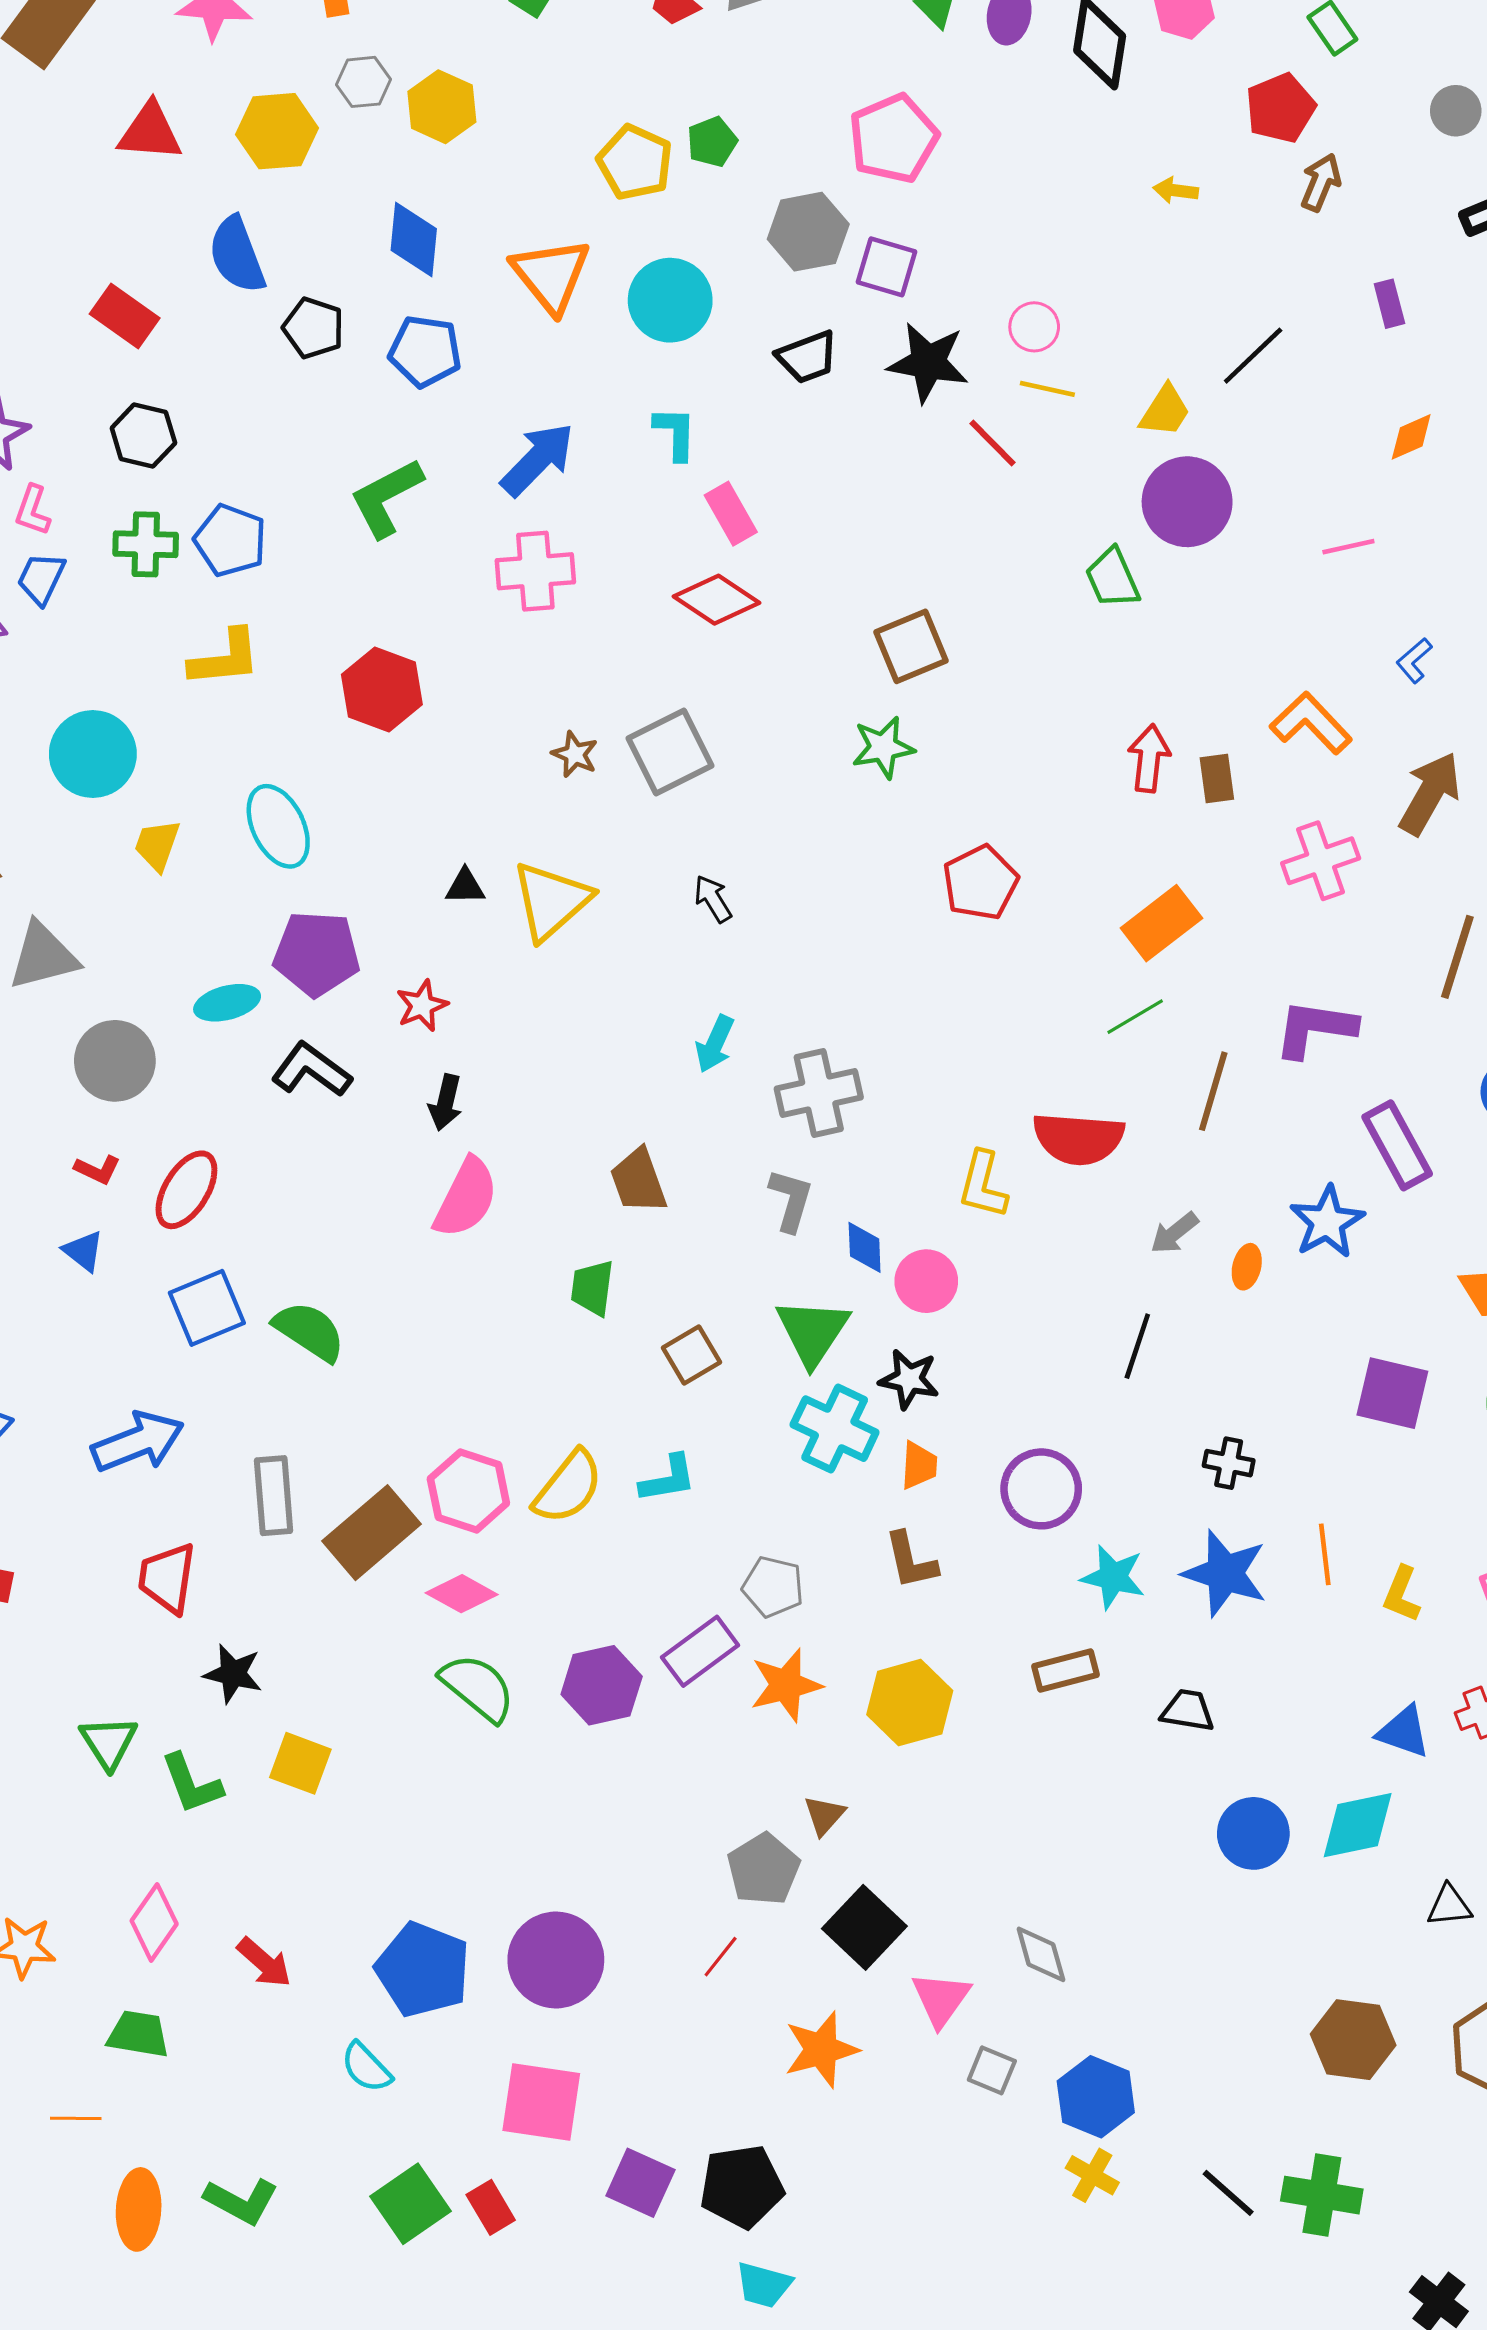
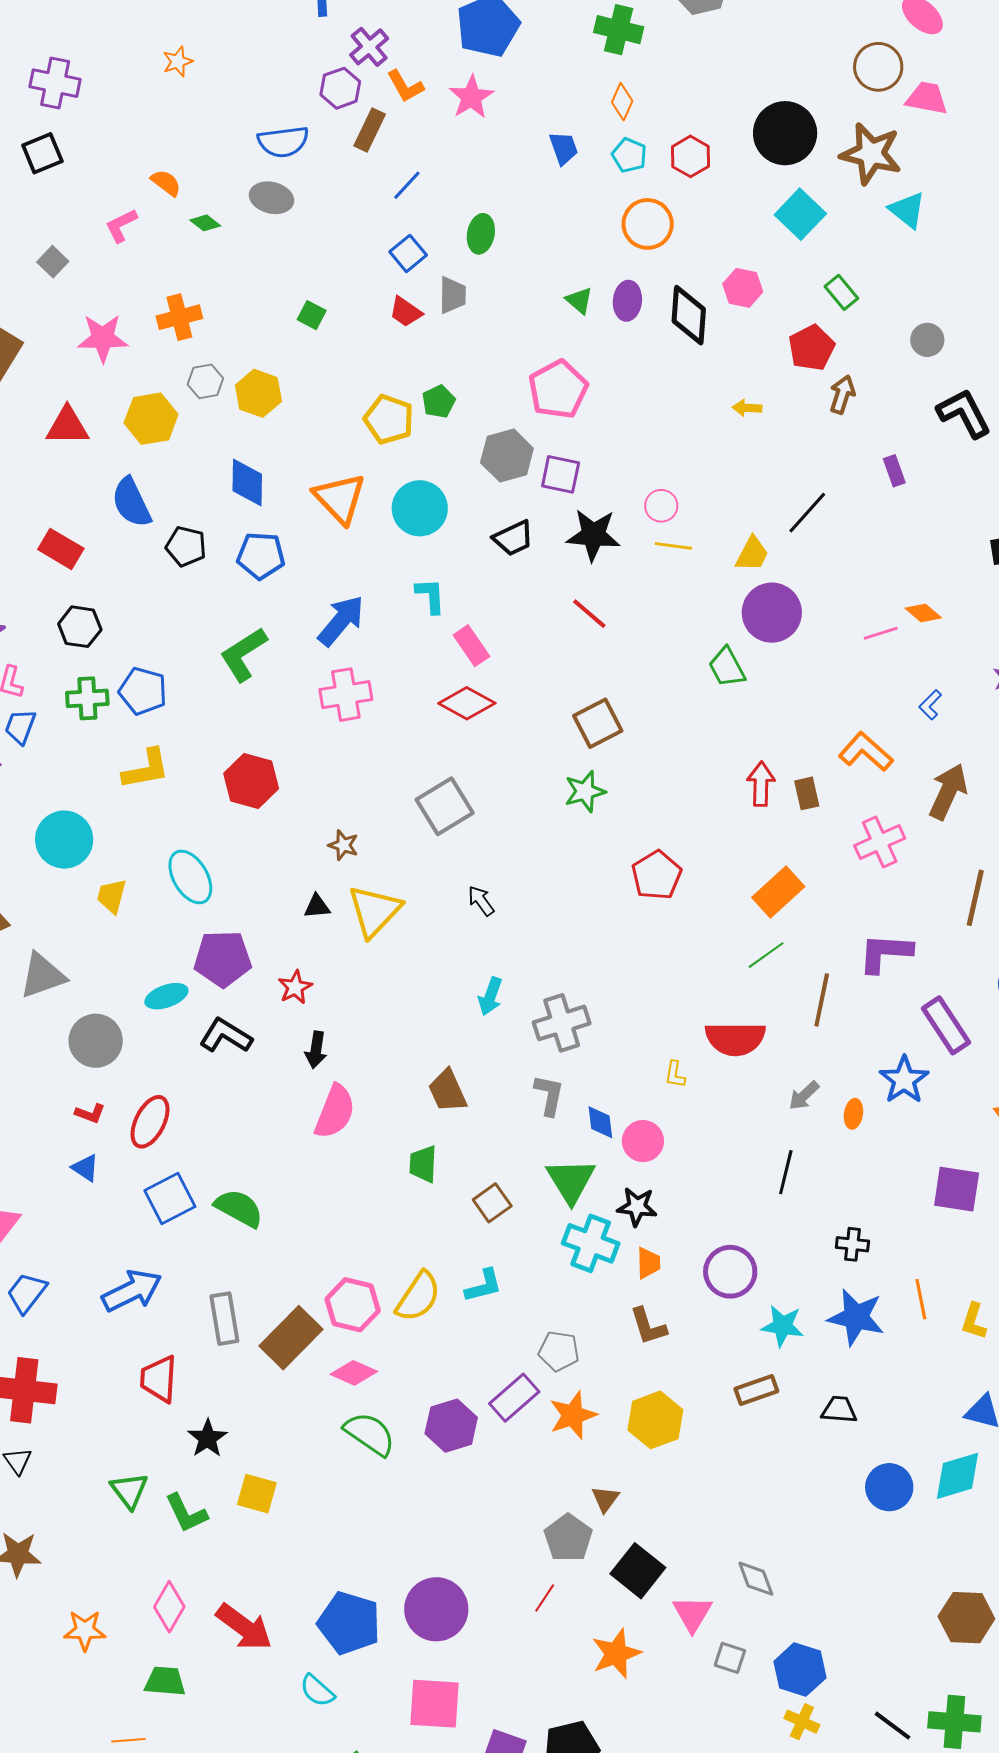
orange diamond: (1411, 437) -> (923, 613), moved, turned 69
red line: (993, 443) -> (589, 614), moved
brown star: (575, 754) -> (343, 845), moved
yellow L-shape: (983, 1185) -> (675, 1074), size x0.6
black star: (233, 1674) -> (207, 1438), turned 30
red arrow: (264, 1963) -> (244, 1627), size x1.5

